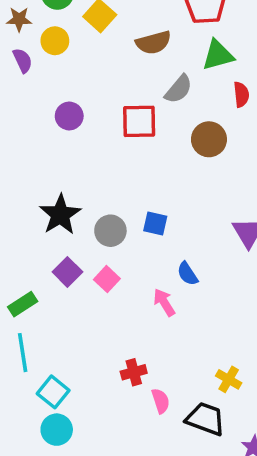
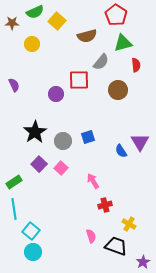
yellow circle: (55, 41) -> (32, 44), moved
purple semicircle: (23, 60) -> (14, 85), moved
purple circle: (69, 116) -> (56, 94), moved
blue square: (155, 224) -> (88, 137), turned -32
blue semicircle: (187, 274) -> (121, 151), moved
red cross: (134, 372) -> (105, 205), moved

